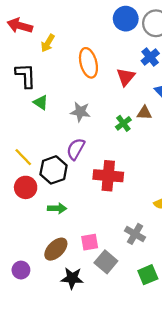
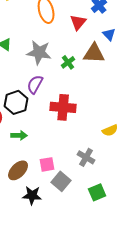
gray star: (80, 112) -> (39, 52), size x1.4
brown triangle: (144, 113) -> (94, 53), size x1.6
green cross: (123, 123) -> (68, 62), moved

